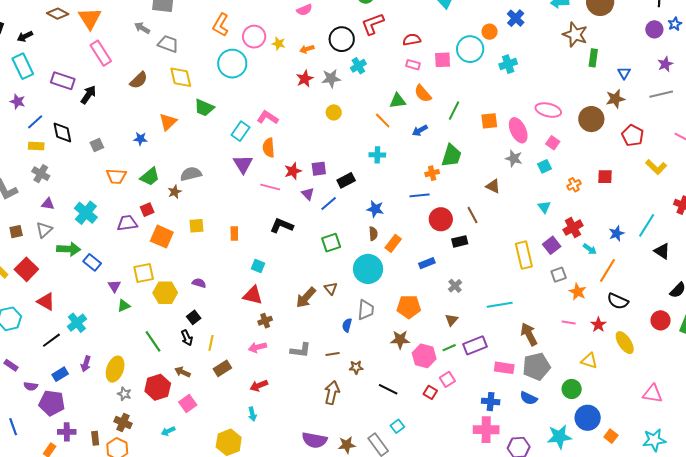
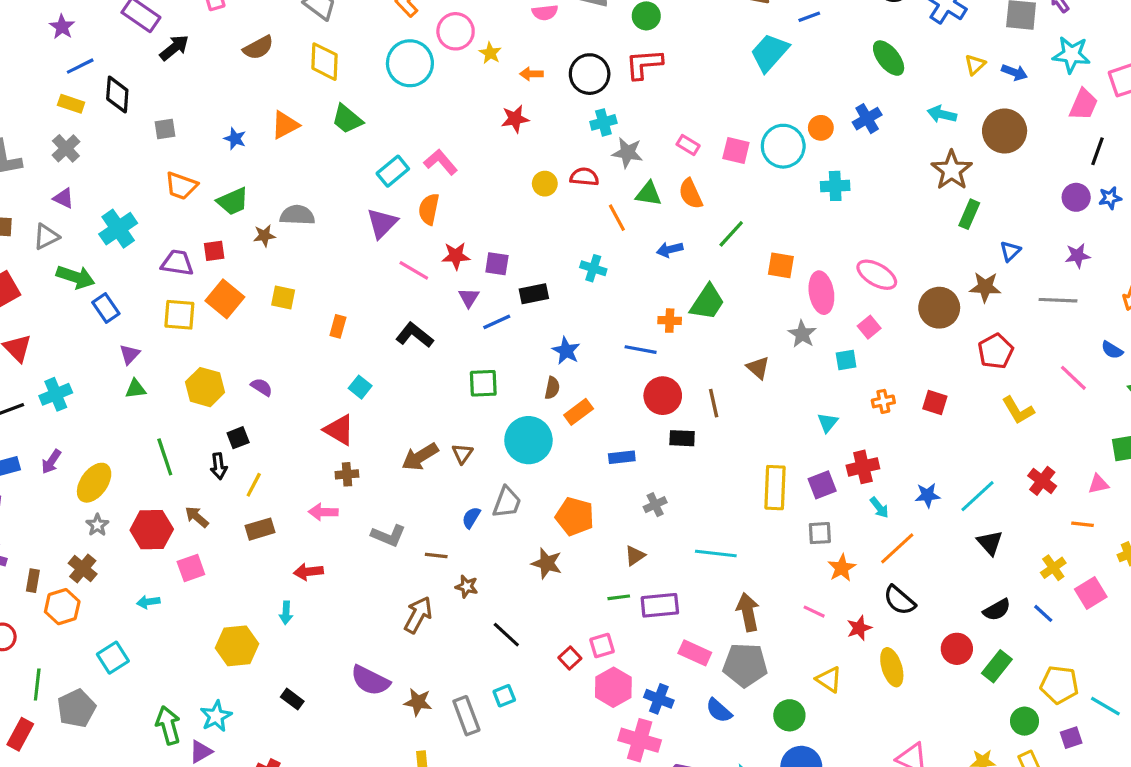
red semicircle: (412, 40) -> (584, 177), moved
gray star: (331, 78) -> (627, 153), moved
yellow square: (144, 273) -> (179, 315), moved
pink hexagon: (424, 356) -> (613, 687), moved

